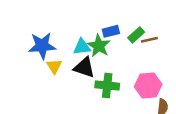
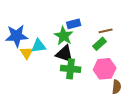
green rectangle: (136, 35) -> (100, 44), moved
cyan triangle: (82, 47) -> (39, 46), moved
black triangle: (84, 67) -> (65, 54), moved

